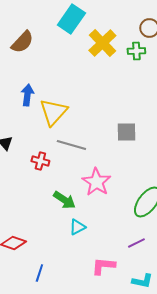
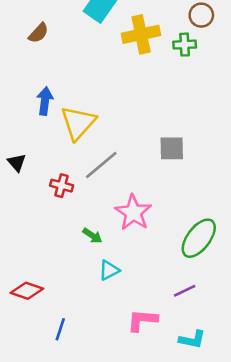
brown semicircle: (22, 42) -> (38, 33), size x0.7
yellow cross: (102, 43) -> (141, 34), turned 32
gray line: (71, 145) -> (101, 165), turned -56
green arrow: (64, 200) -> (92, 236), size x0.7

